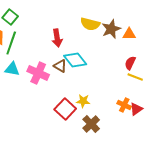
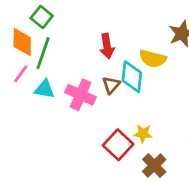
yellow semicircle: (90, 24) -> (153, 59), moved
cyan diamond: (75, 60) -> (132, 77), turned 45
brown triangle: (60, 66) -> (111, 85), turned 40

